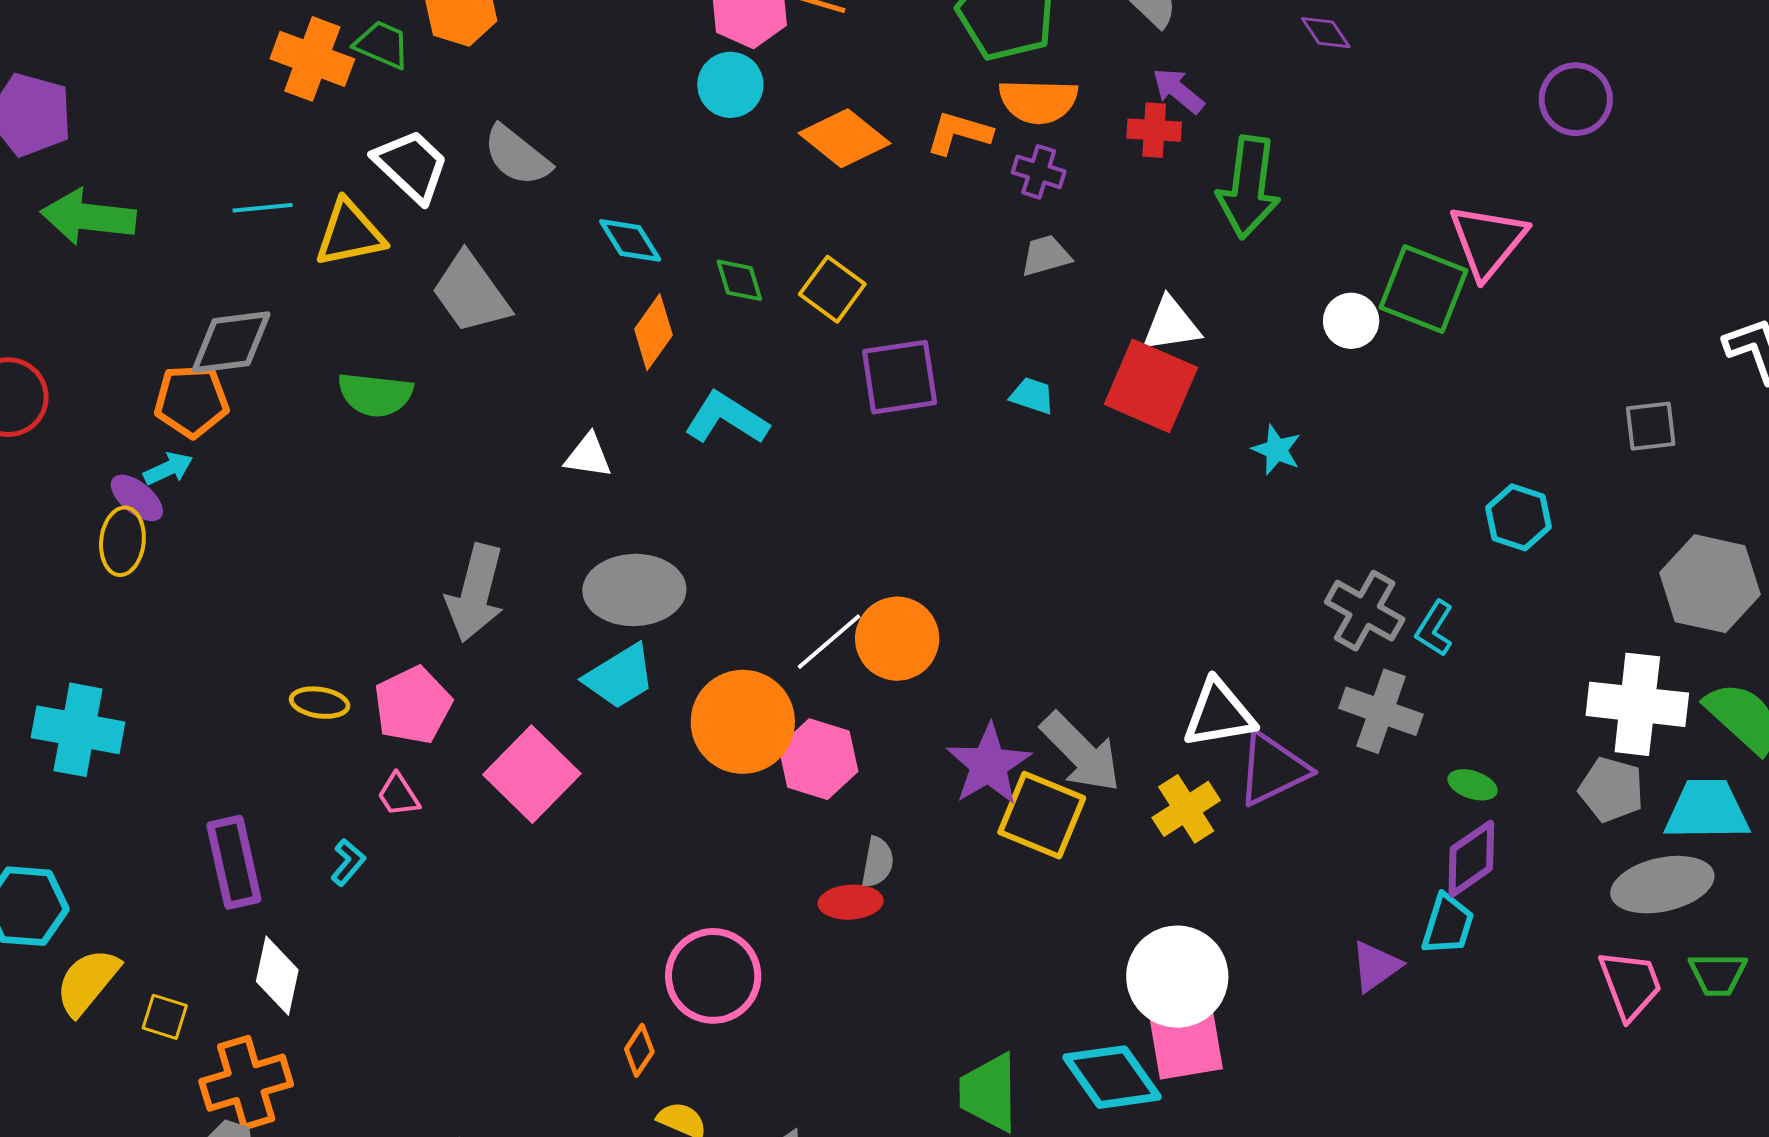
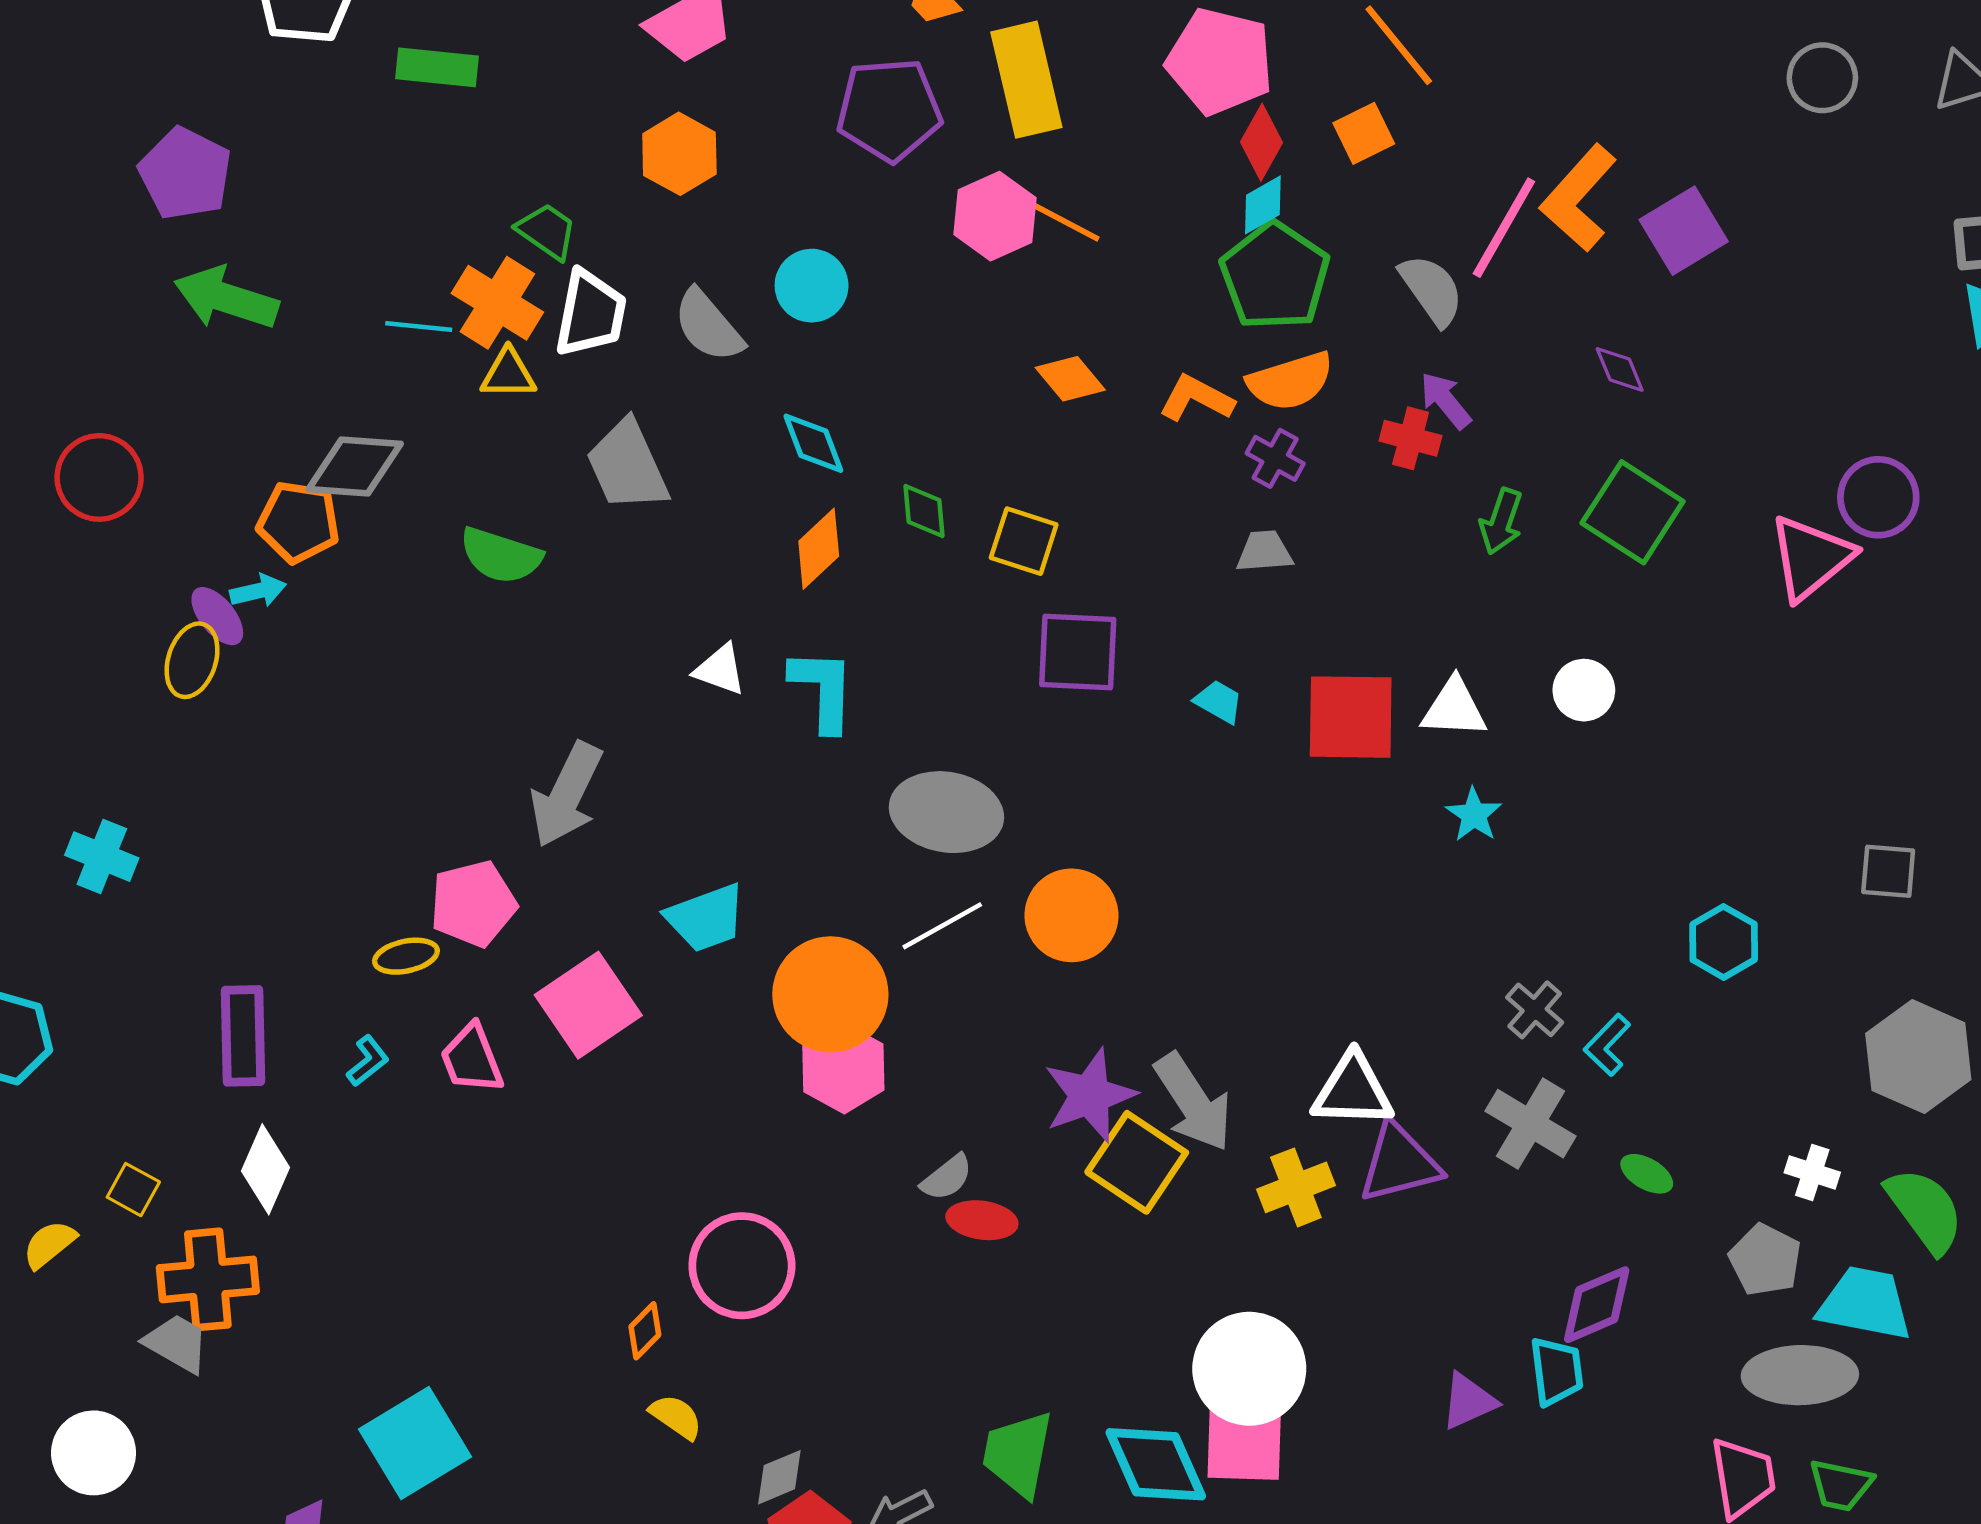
green trapezoid: (382, 45) -> (547, 231), moved
orange cross: (312, 59) -> (497, 303), moved
cyan circle: (730, 85) -> (812, 286), moved
orange semicircle: (1038, 101) -> (1290, 381), turned -30
orange diamond: (844, 138) -> (1070, 379), size x0.7
white trapezoid: (411, 166) -> (591, 313), turned 46
green arrow: (1249, 187) -> (1501, 521), size x0.6
yellow triangle: (350, 233) -> (508, 374), size x0.7
pink triangle: (1488, 241) -> (1811, 558), moved
yellow square: (832, 289) -> (1024, 541), turned -30
green square: (1424, 289) -> (1633, 512), moved
white triangle: (1171, 325) -> (1454, 708), moved
red square: (1151, 386) -> (1351, 717), turned -34
cyan L-shape: (726, 418) -> (823, 690), moved, turned 48
gray ellipse: (634, 590) -> (946, 812), moved
gray cross: (1365, 611) -> (1535, 1010), size x0.7
orange circle: (897, 639) -> (1071, 915), moved
yellow ellipse: (320, 703) -> (406, 956), moved, turned -32
white cross: (1637, 704) -> (1812, 1172), size x0.5
cyan cross: (78, 730) -> (102, 857), size x0.7
pink hexagon: (818, 759) -> (843, 1068), moved
green ellipse: (1473, 785) -> (1647, 1174), moved
pink trapezoid: (398, 795) -> (472, 1059), moved, size x1.4
gray semicircle: (878, 862) -> (947, 1178), turned 30
red ellipse: (851, 902) -> (982, 1220), moved
cyan trapezoid: (1448, 924) -> (1556, 1371), turned -36
yellow semicircle: (87, 982) -> (49, 1244), moved, size x0.7

